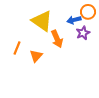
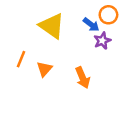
blue arrow: (74, 20) -> (91, 25), turned -128
orange arrow: (57, 39) -> (83, 78), moved

